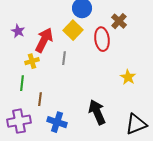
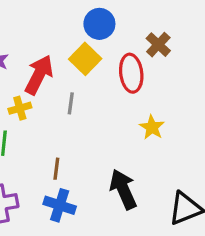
yellow star: (128, 77) -> (152, 127), moved
brown line: (40, 99) -> (56, 169), moved

